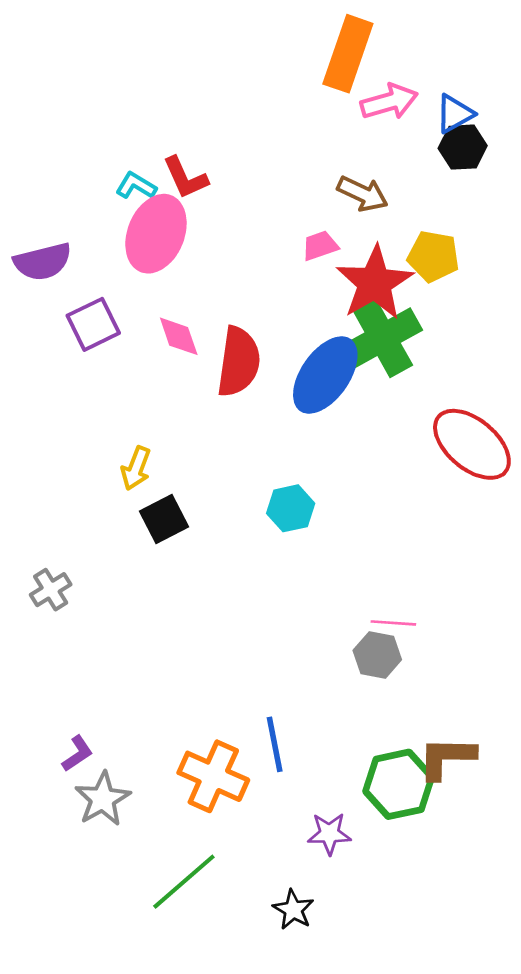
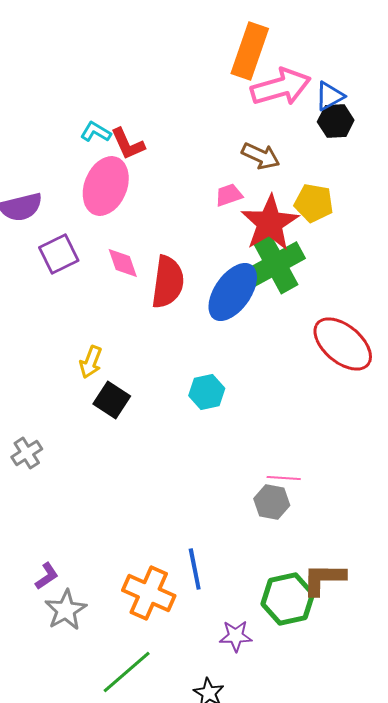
pink arrow: (389, 102) -> (281, 87), size x1.4
cyan L-shape: (136, 186) -> (96, 132), moved
black square: (164, 519) -> (112, 400), turned -30

